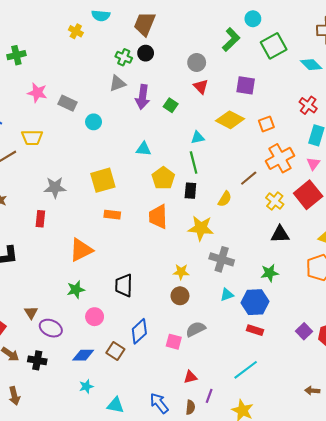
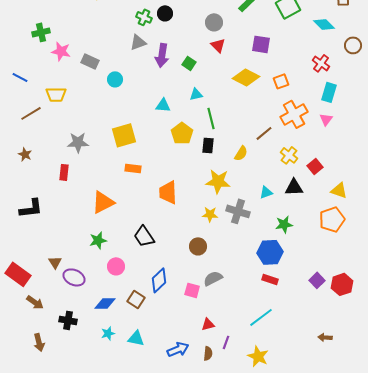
green cross: (16, 55) -> (41, 32), moved
cyan triangle: (198, 137) -> (196, 94), moved
red square: (308, 195) -> (315, 166), moved, size x0.6
orange trapezoid: (158, 217) -> (168, 192), moved
yellow star: (181, 272) -> (210, 214), moved
black trapezoid: (124, 285) -> (144, 236), turned -35
cyan triangle: (227, 295) -> (266, 192), moved
black cross: (37, 360) -> (68, 320), moved
blue arrow: (159, 403) -> (178, 349), turned 105
cyan triangle: (115, 405) -> (136, 338), moved

